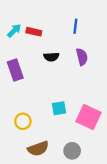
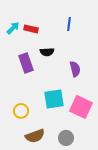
purple semicircle: (82, 57) -> (75, 69), moved
purple rectangle: (15, 70) -> (26, 63), moved
cyan square: (59, 108) -> (54, 99), size x1.5

